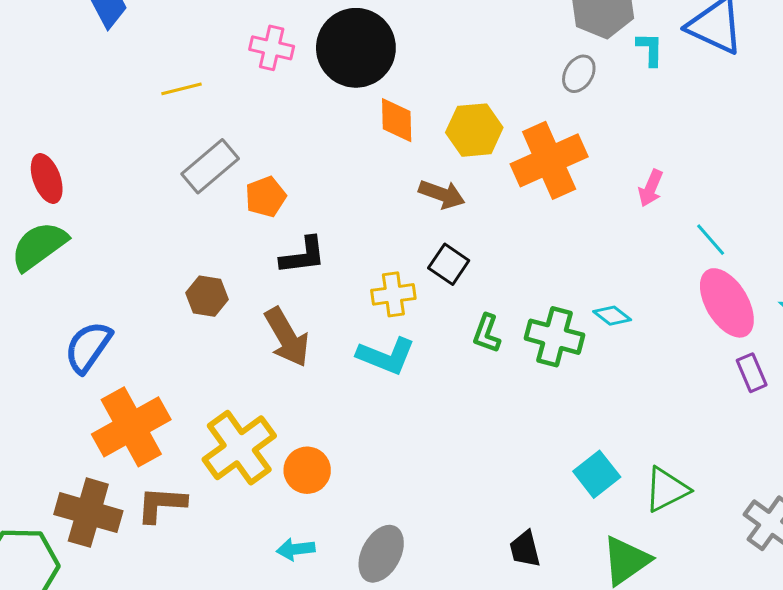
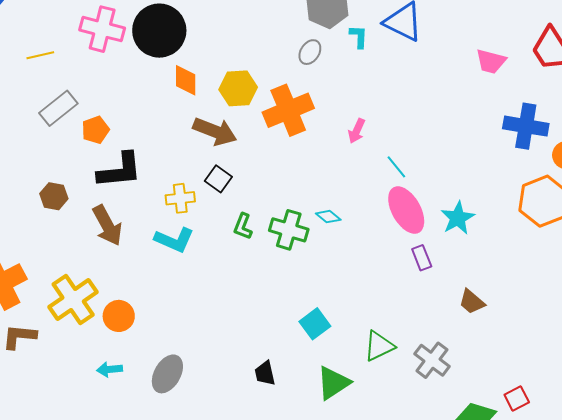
pink cross: (272, 48) -> (102, 29), size x1.5
brown arrow: (442, 194) -> (215, 131), size x1.4
black L-shape: (303, 256) -> (120, 170), size x1.4
green triangle: (667, 489) -> (379, 346), moved

